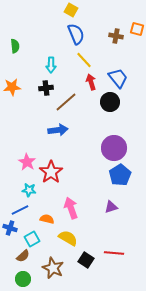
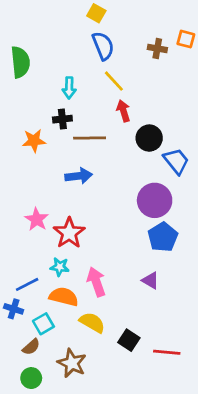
green semicircle: (15, 46) -> (20, 62), size x1.6
blue trapezoid: (118, 78) -> (176, 161), moved
orange star: (12, 87) -> (34, 141), moved
brown line: (66, 102) -> (90, 138), turned 40
cyan star: (29, 190) -> (60, 267), moved
purple triangle: (111, 207) -> (151, 280), turned 48
orange semicircle: (47, 219) -> (64, 297), size x1.5
red line: (114, 253) -> (167, 352), moved
black square: (86, 260) -> (129, 340), moved

